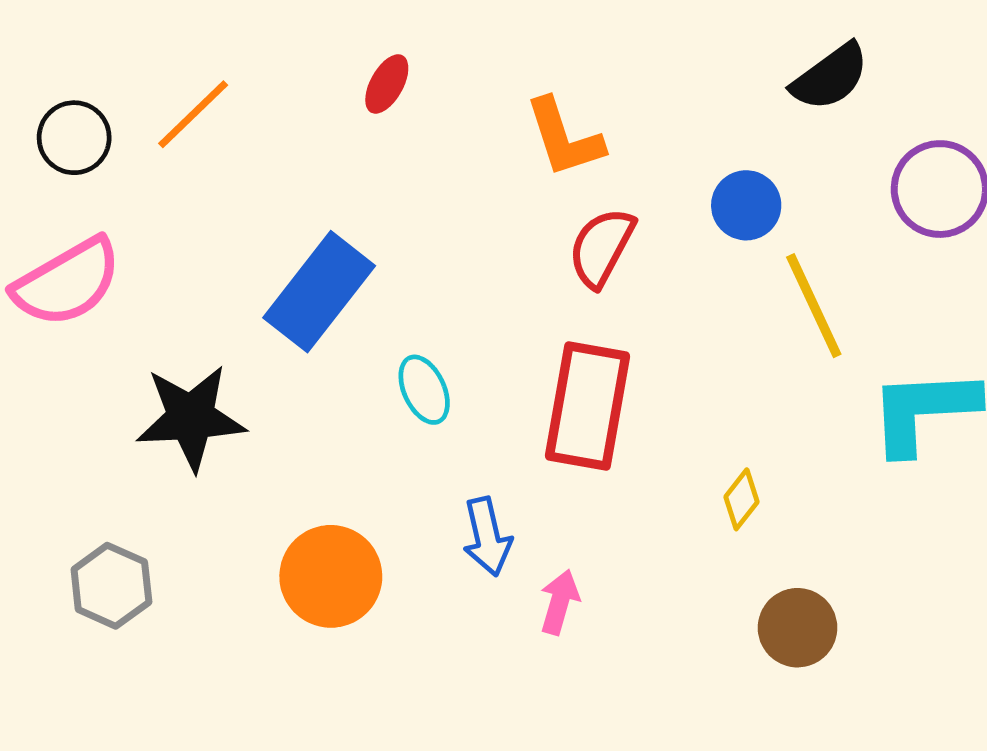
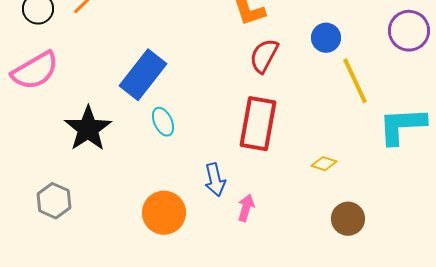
cyan ellipse: (424, 390) -> (163, 122), moved
black star: (191, 418) -> (88, 129), turned -30
yellow diamond: (742, 499) -> (324, 164), turned 70
orange circle: (331, 576) -> (164, 213), moved

